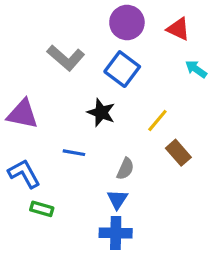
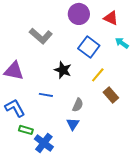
blue square: (122, 69) -> (89, 47), moved
blue cross: (116, 233) -> (44, 143), moved, turned 36

